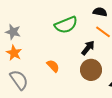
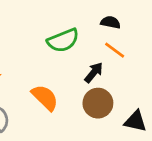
orange semicircle: (53, 66) -> (45, 98), size x1.5

